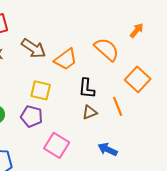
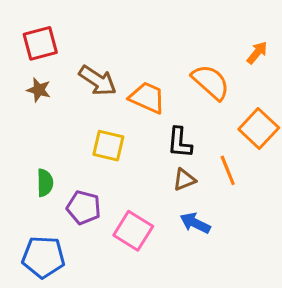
orange trapezoid: (66, 59) -> (147, 98), turned -120
purple pentagon: (32, 116) -> (84, 208), moved
blue arrow: (108, 149) -> (195, 223), moved

